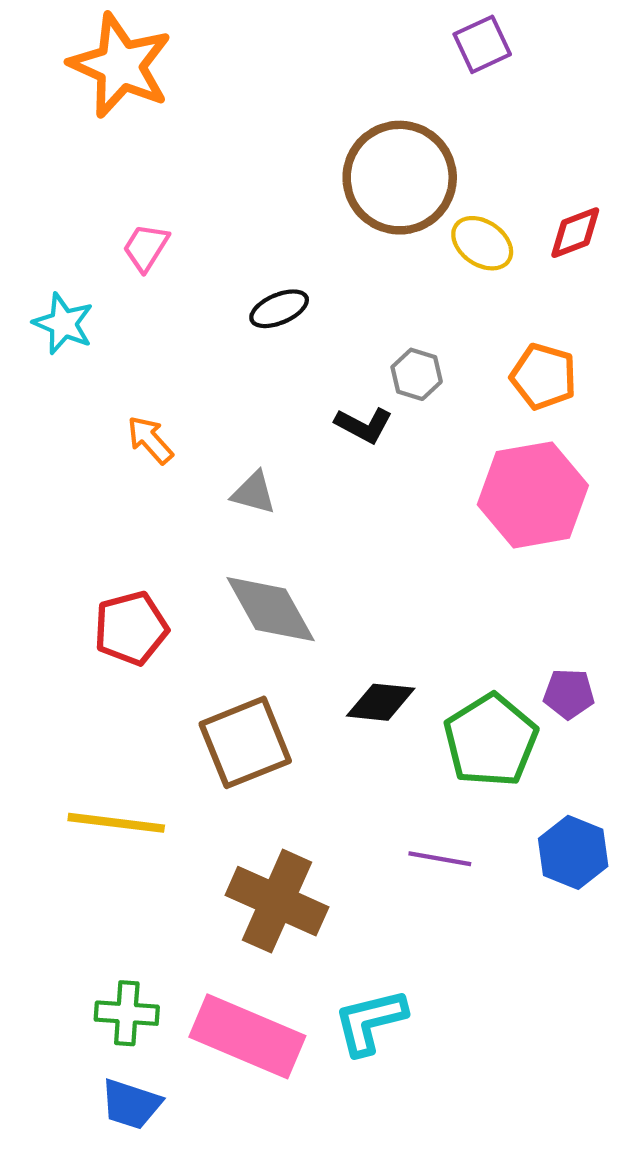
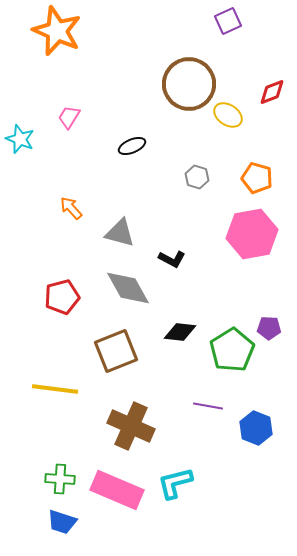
red diamond: (575, 233) -> (272, 92), moved
cyan star: (63, 324) -> (20, 139), moved
black L-shape: (364, 425) -> (172, 259), moved
gray triangle: (254, 493) -> (120, 233), size x1.4
blue hexagon: (573, 852) -> (256, 428), moved

